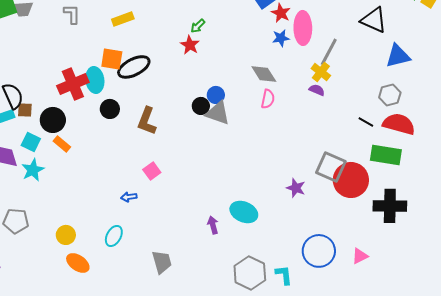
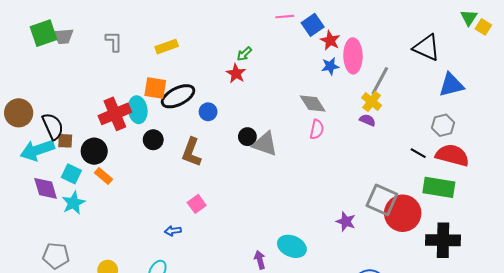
blue circle: (216, 95) -> (208, 112), moved

